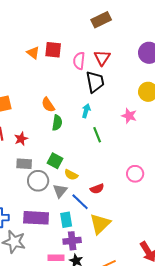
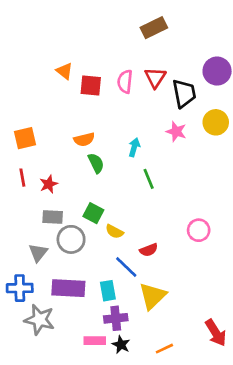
red square: (53, 50) -> (91, 86), moved
black trapezoid: (95, 82) -> (184, 93), moved
orange semicircle: (48, 105) -> (84, 139), turned -70
pink star: (129, 116) -> (176, 132), moved
green semicircle: (57, 123) -> (96, 163), turned -35
gray triangle: (60, 191) -> (38, 253), moved

